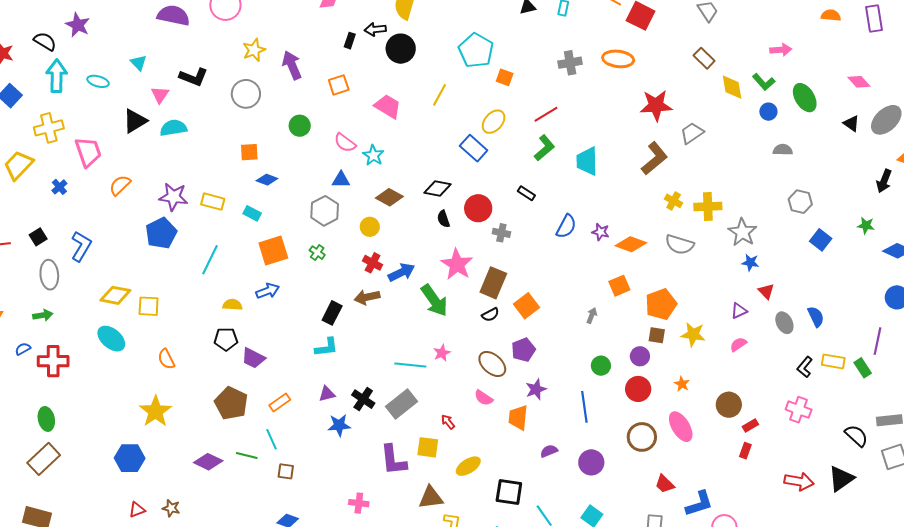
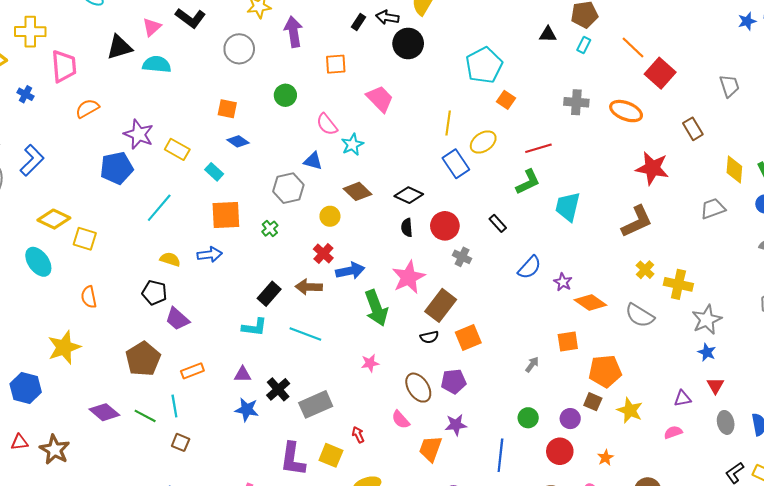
brown rectangle: (704, 58) -> (693, 129), moved
yellow line: (440, 95) -> (448, 123), moved, turned -35
gray trapezoid: (692, 133) -> (713, 209), moved
blue cross: (59, 187) -> (25, 94), turned -35
cyan line: (410, 365) -> (305, 334), moved
brown star: (171, 508) -> (55, 450), size x1.6

